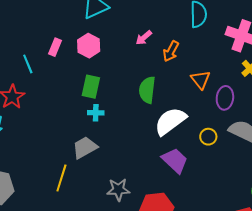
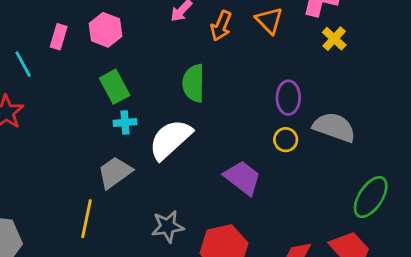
orange triangle: (201, 80) -> (269, 20), moved
green rectangle: (91, 87) -> (115, 87), turned -35
purple ellipse: (225, 98) -> (288, 98), moved
white semicircle: (170, 121) -> (170, 139), moved

